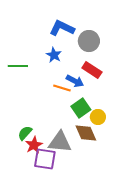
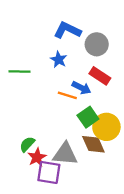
yellow circle: (98, 117) -> (106, 127), size x1.6

